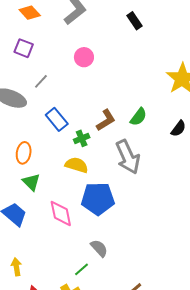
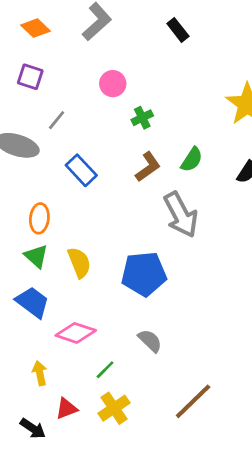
green cross: (82, 138) -> (142, 118), moved
yellow semicircle: (77, 165) -> (79, 262), moved, turned 55
green triangle: (31, 182) -> (36, 256), moved
pink diamond: (61, 214) -> (76, 333), moved, turned -56
green line: (82, 269) -> (105, 370), moved

